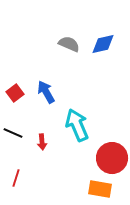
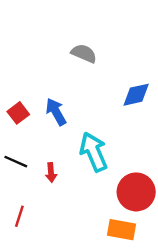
blue diamond: (103, 44) -> (136, 95), moved

